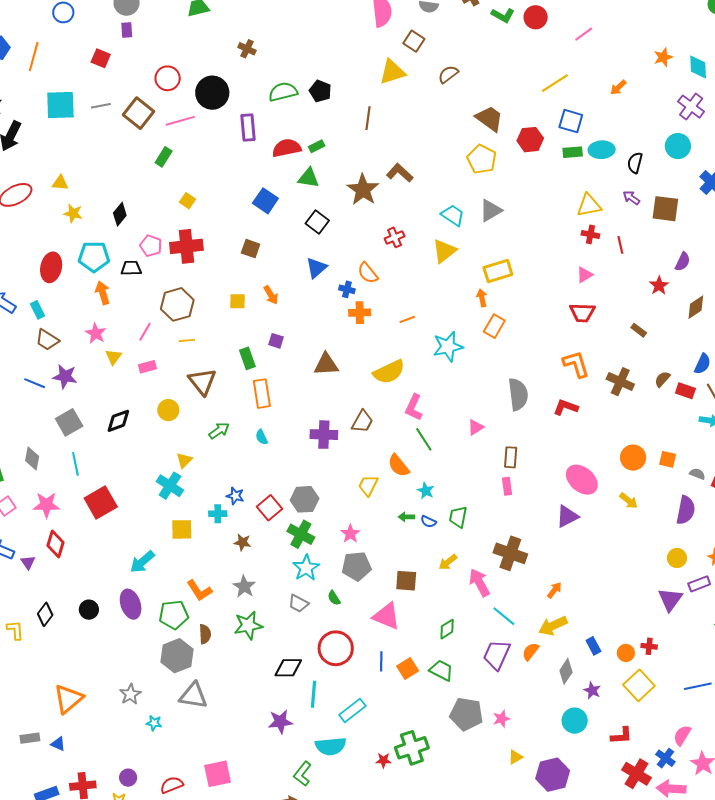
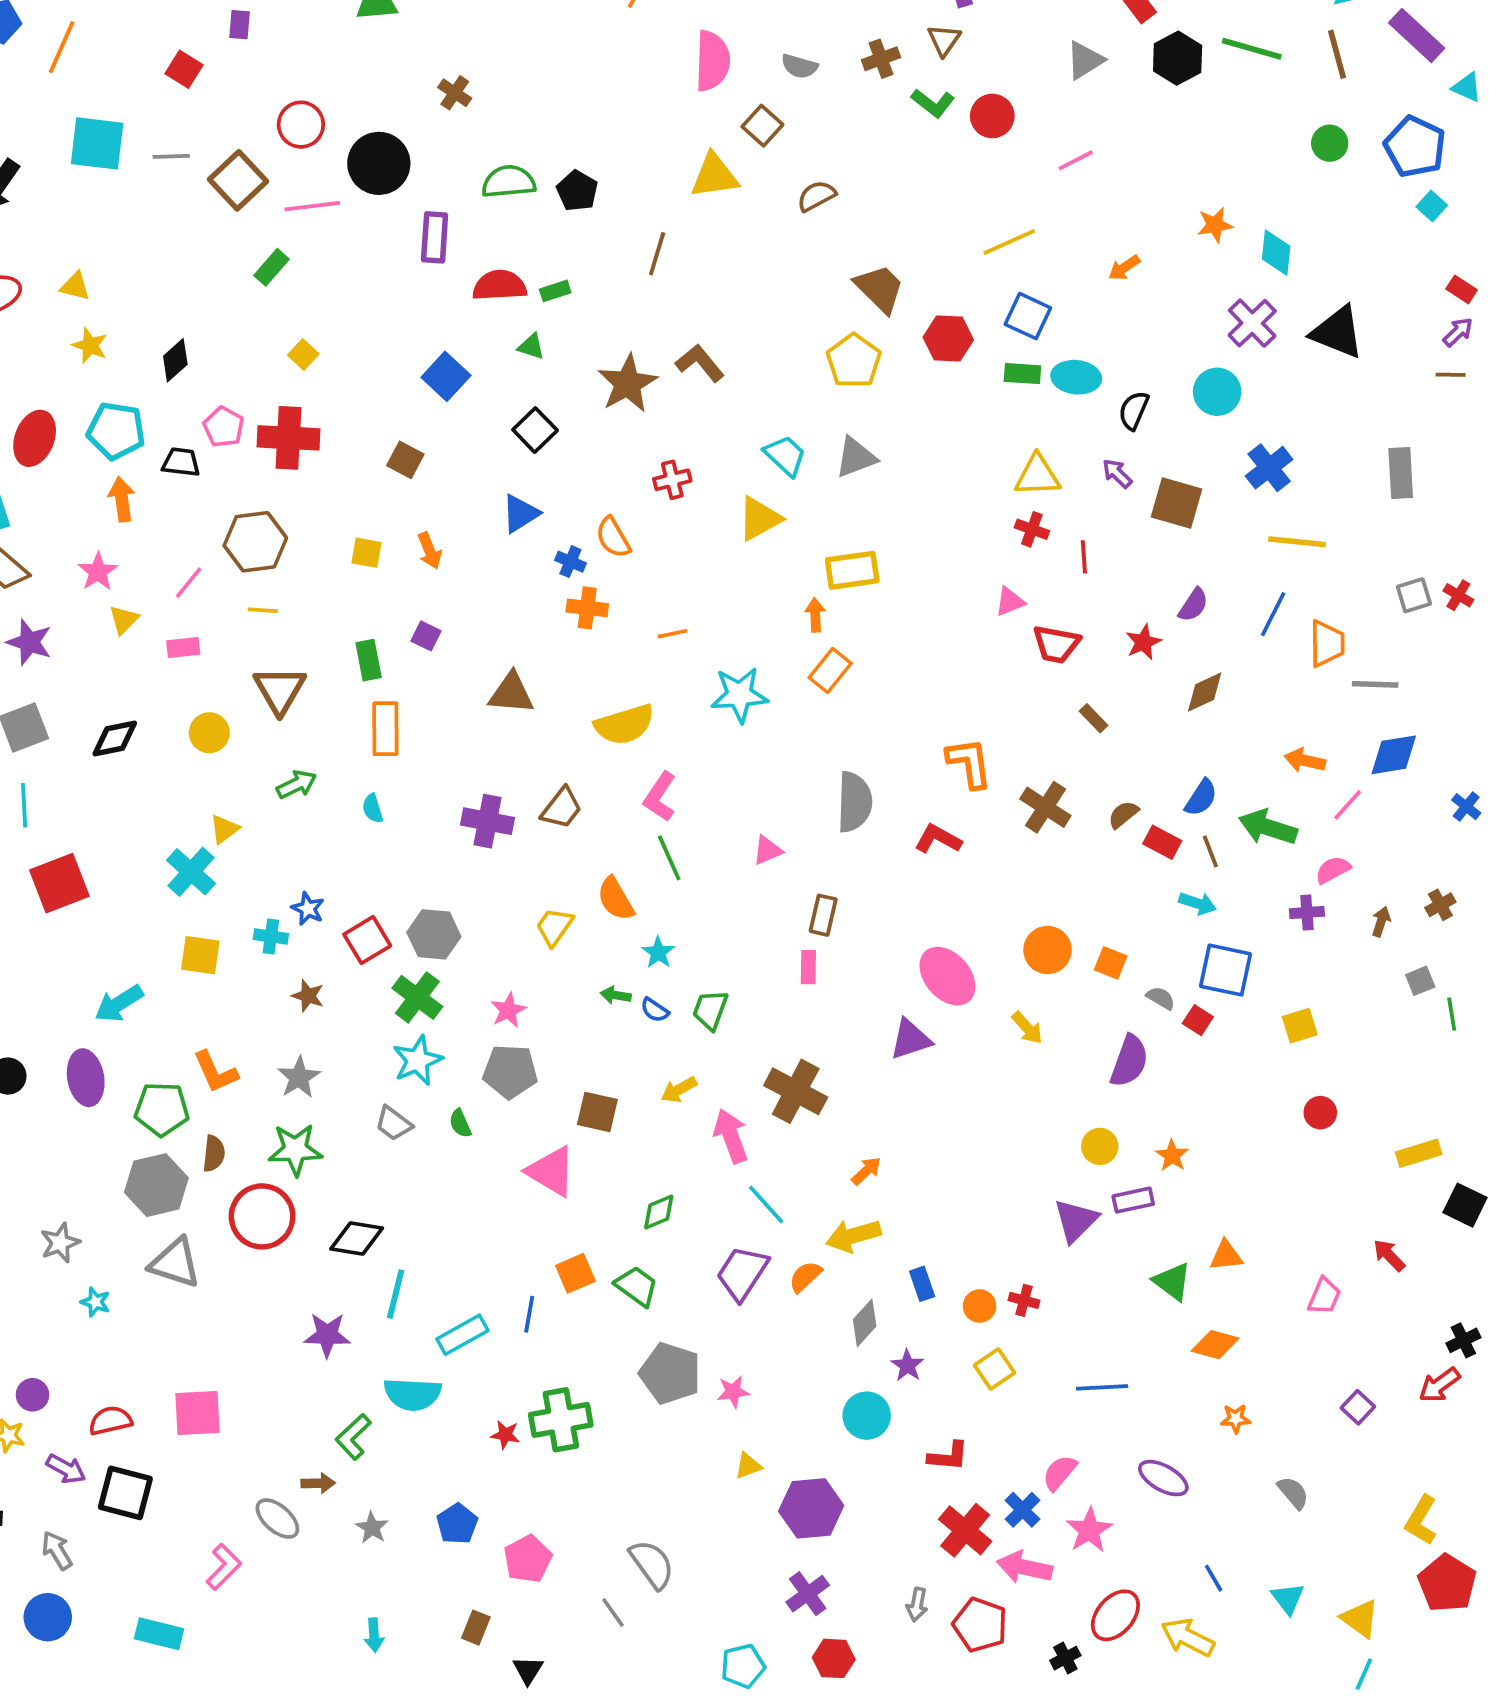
green triangle: (308, 178) -> (531, 347), size x0.7
red trapezoid: (582, 313) -> (1056, 644), moved
red circle: (336, 648) -> (262, 1216), moved
blue line: (381, 661) -> (529, 1314), moved
yellow square: (639, 685) -> (994, 1369), size x0.7

